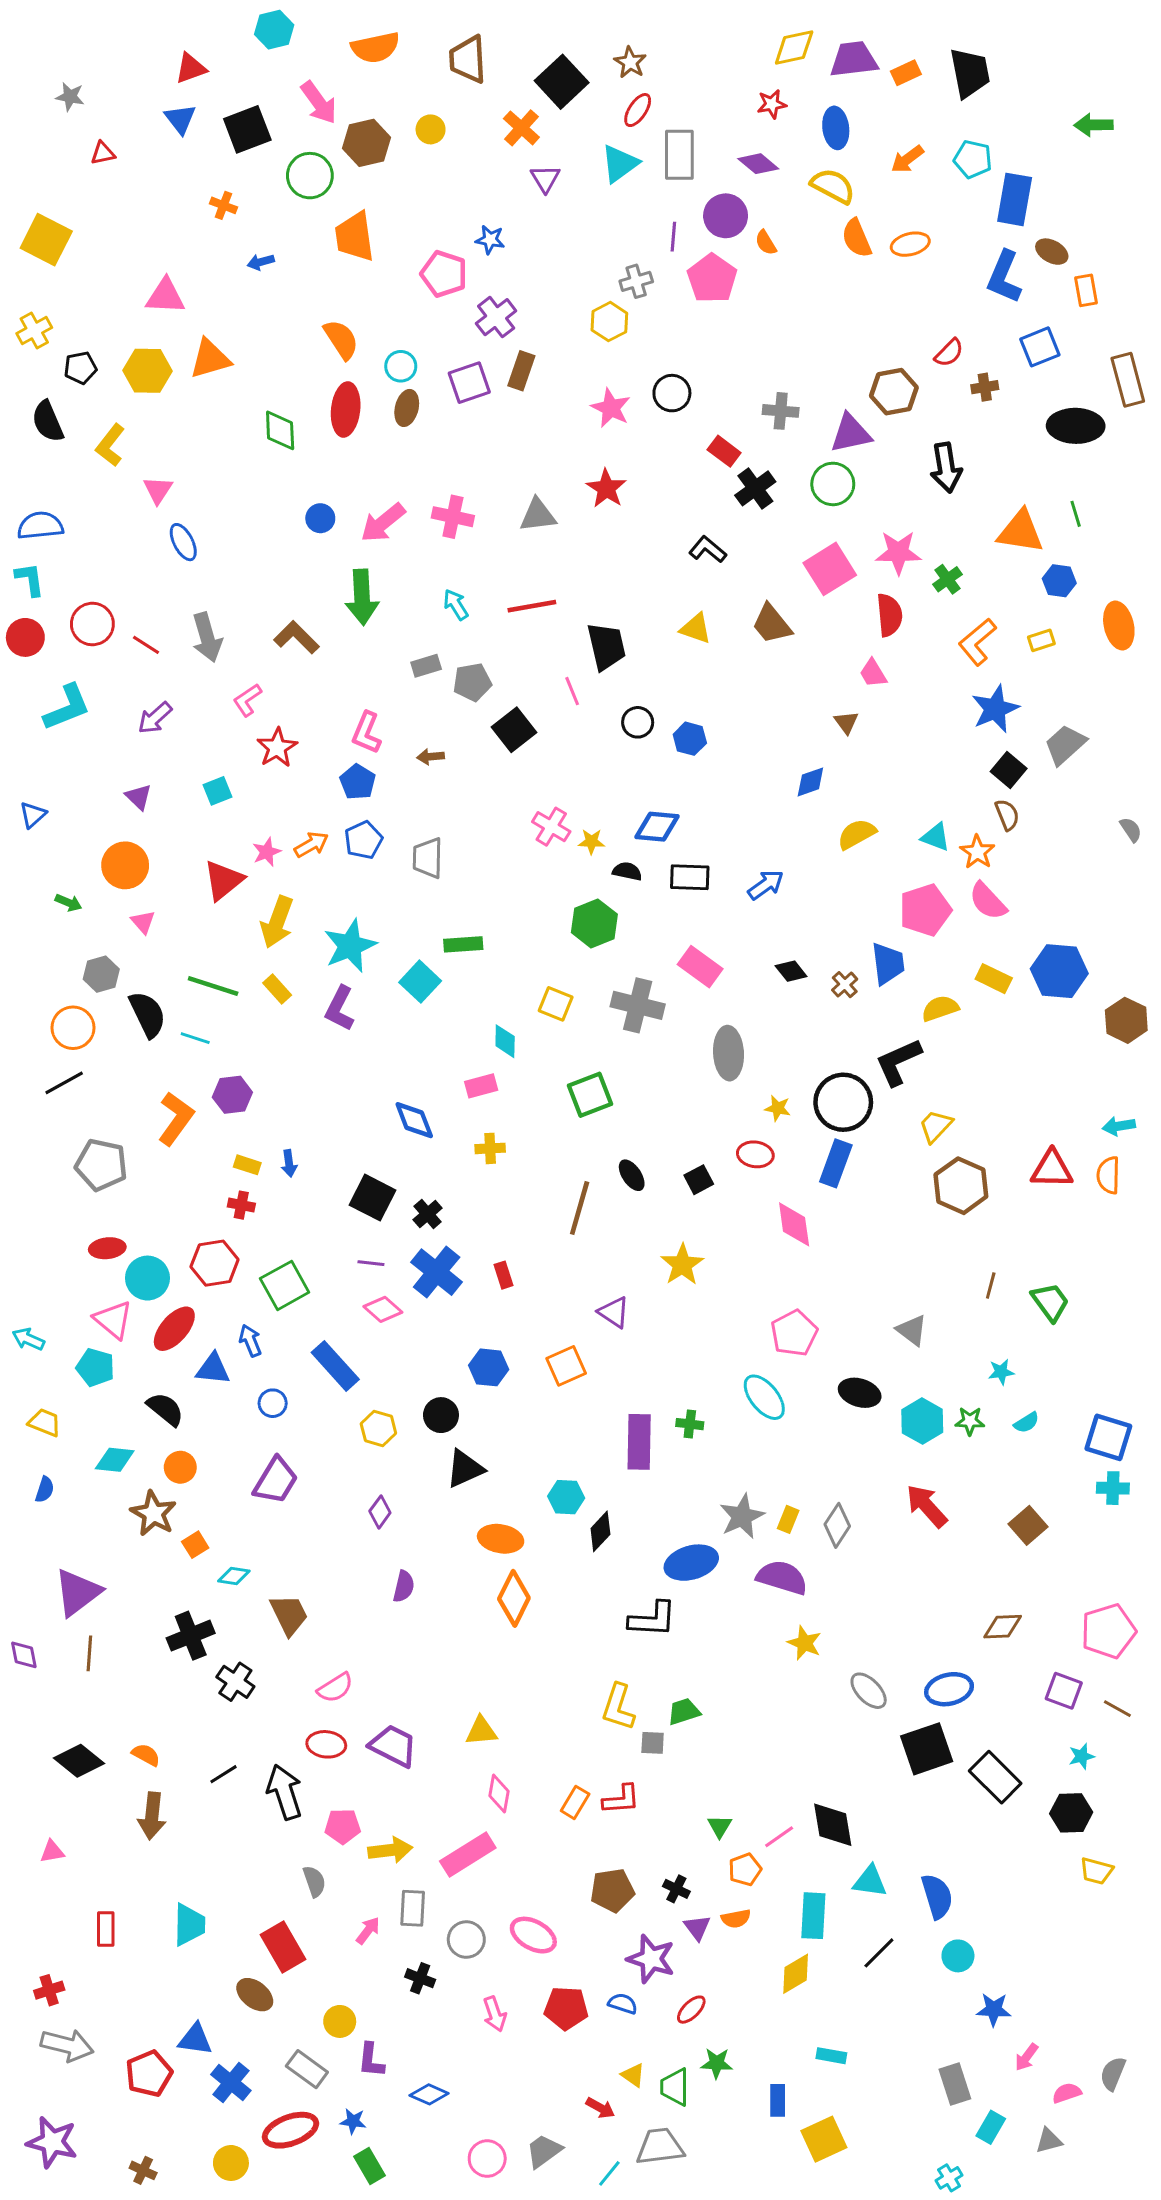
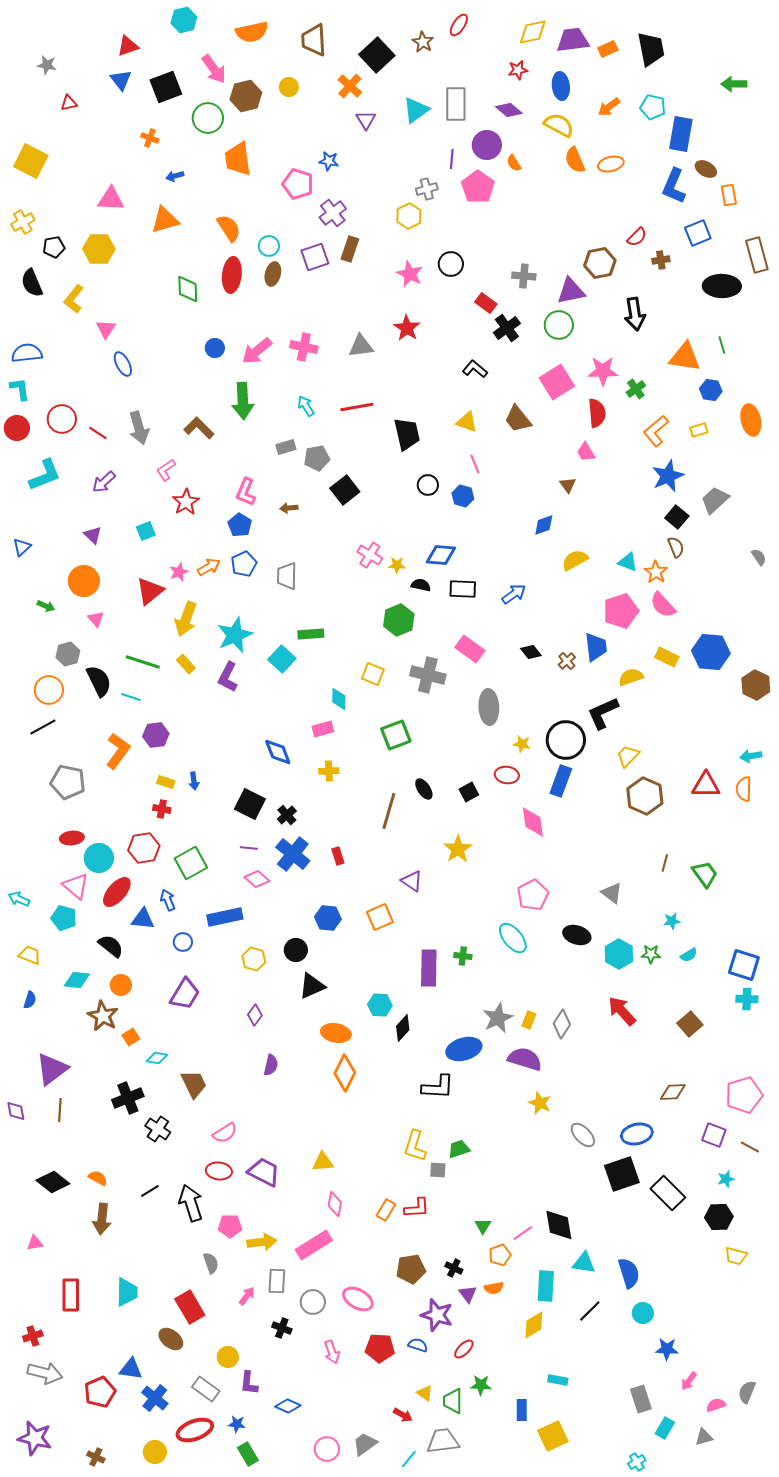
red ellipse: (638, 110) -> (459, 25), moved
orange triangle: (210, 359) -> (165, 220), moved
pink line: (572, 691) -> (475, 464), moved
blue rectangle: (335, 1366) -> (225, 917), turned -60
red rectangle: (106, 1929) -> (71, 1295), size x1.4

